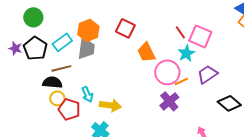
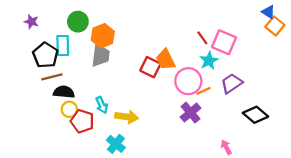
green circle: (33, 17) -> (78, 22), moved
red square: (125, 28) -> (150, 67), moved
cyan rectangle: (62, 42) -> (63, 45), moved, turned -54
purple star: (15, 48) -> (31, 22), moved
brown line: (61, 68) -> (52, 77), moved

